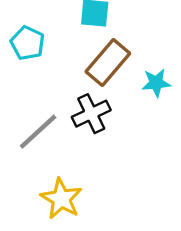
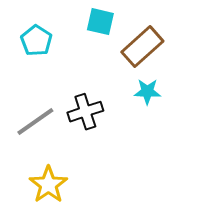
brown rectangle: (108, 62) -> (142, 47), moved

